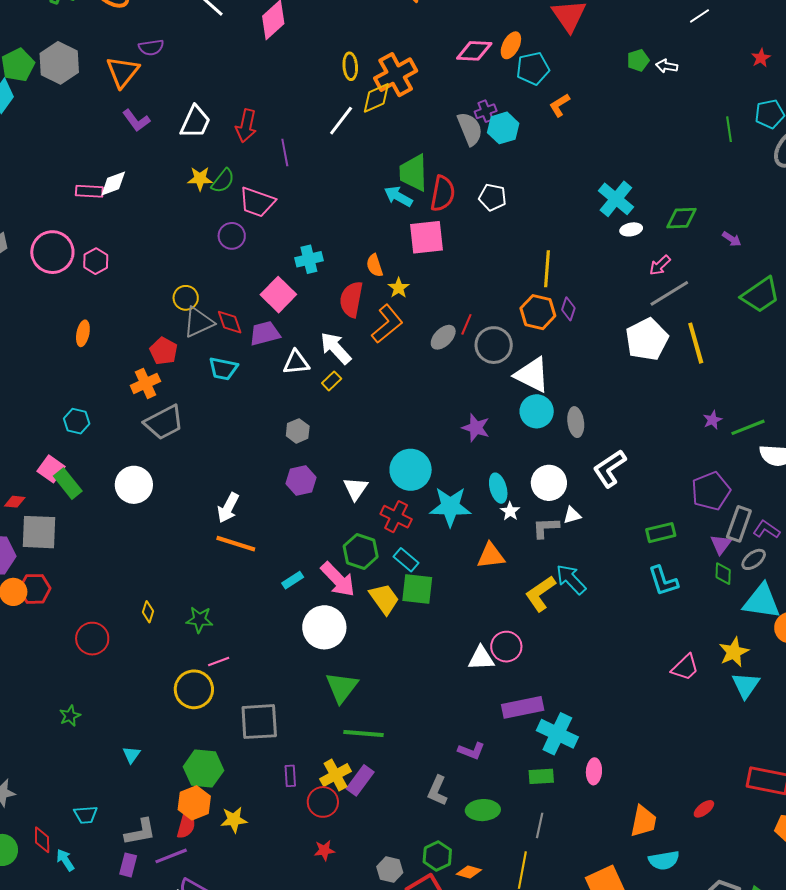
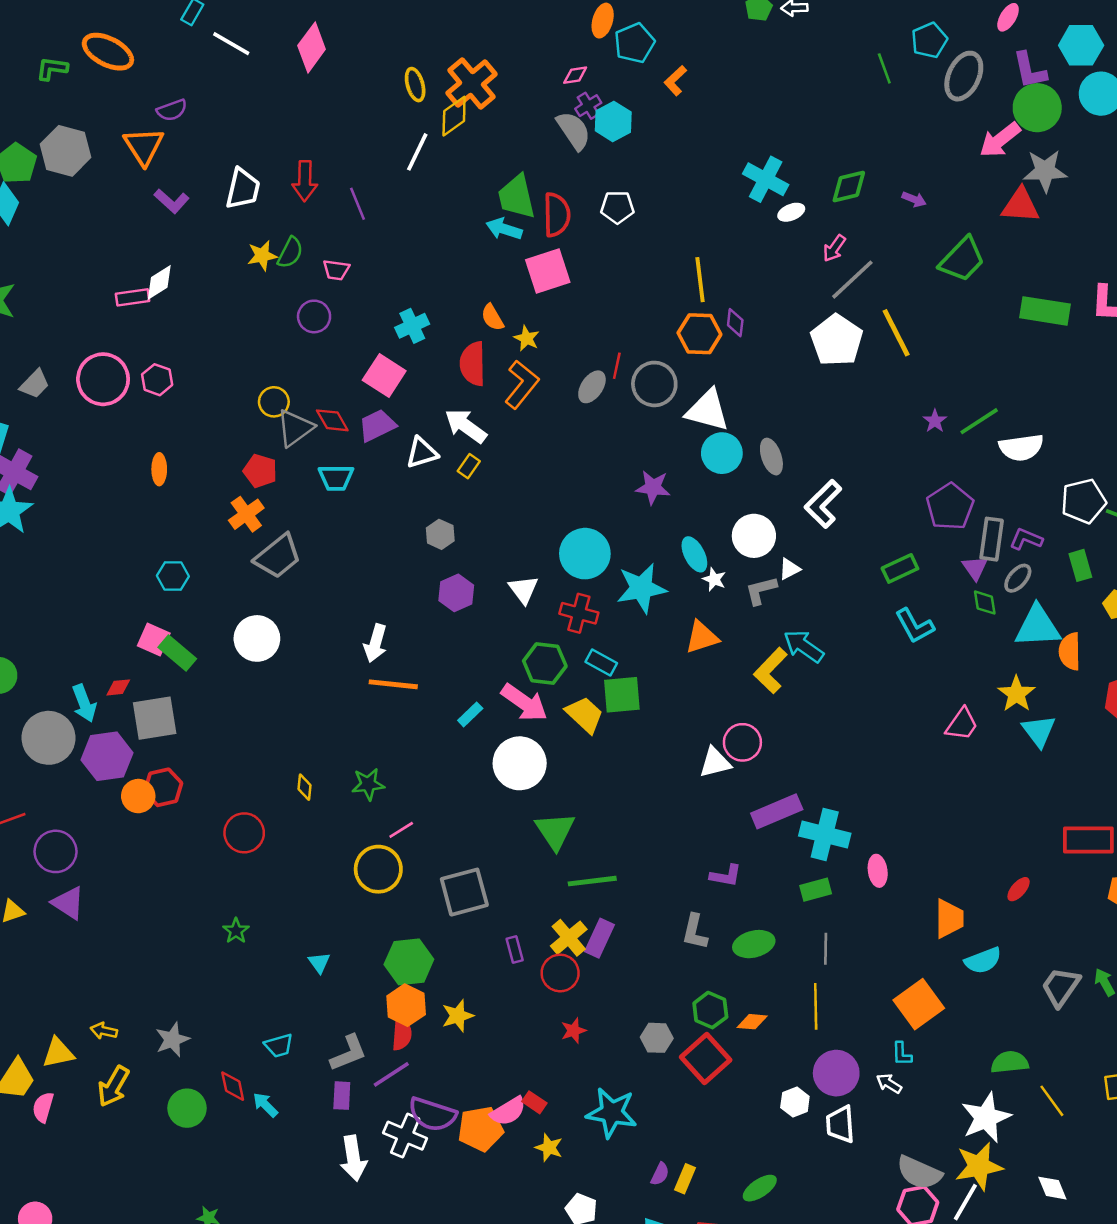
pink diamond: (474, 51) -> (575, 75), moved, size x0.6
pink trapezoid: (257, 202) -> (336, 270), size x0.6

